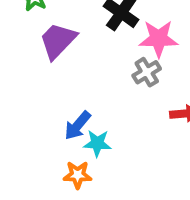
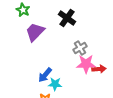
pink star: (159, 39) -> (86, 64), moved

